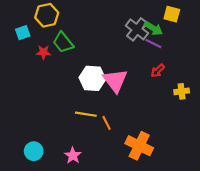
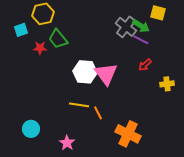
cyan circle: (34, 151) -> (31, 129), moved

